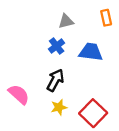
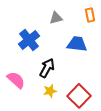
blue cross: (57, 46) -> (29, 40), moved, size x1.5

